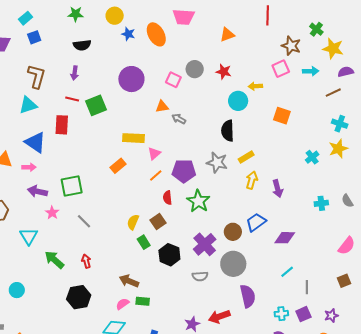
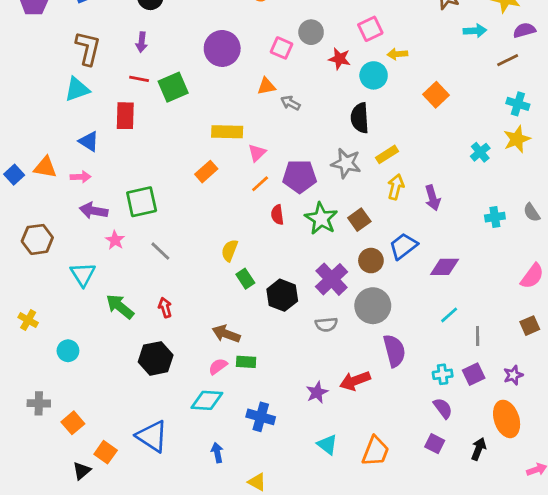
pink square: (281, 69) -> (370, 29), moved
red star: (224, 72) -> (340, 59), moved
orange square: (282, 116) -> (436, 95), turned 30
blue triangle: (35, 142) -> (89, 141), size x0.7
brown square: (158, 221) -> (359, 220), moved

